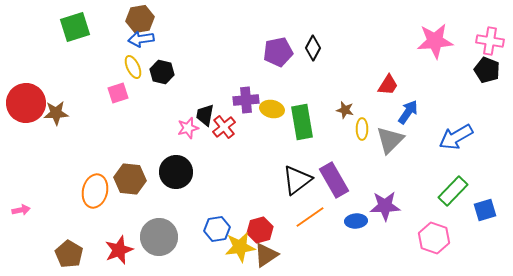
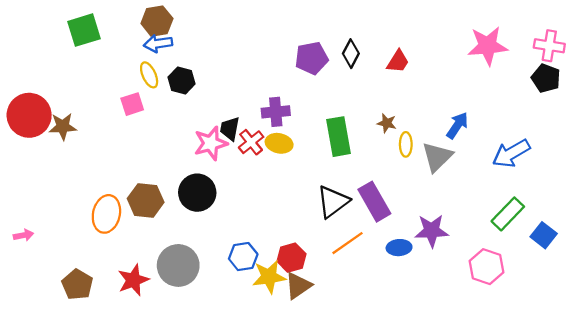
red trapezoid: (388, 85) -> (398, 61), moved
yellow ellipse: (272, 109) -> (279, 143), moved
pink star: (188, 128) -> (211, 143), size x1.4
blue square: (485, 210) -> (544, 235), turned -35

